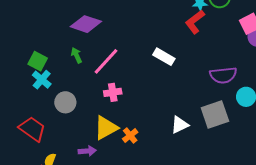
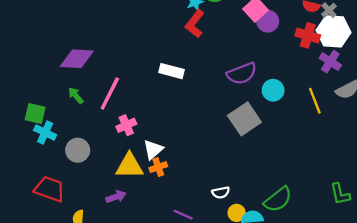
white triangle: (180, 125) -> (153, 150), moved
yellow triangle: (106, 128) -> (129, 166), turned 44
orange cross: (130, 136) -> (158, 167), turned 35

